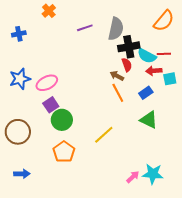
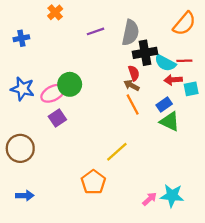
red semicircle: (127, 65) -> (134, 73), moved
blue star: (20, 79) -> (22, 89), turned 30
green circle: (62, 120) -> (70, 84), moved
green triangle: (149, 120) -> (170, 121), moved
orange pentagon: (64, 152) -> (93, 182), moved

